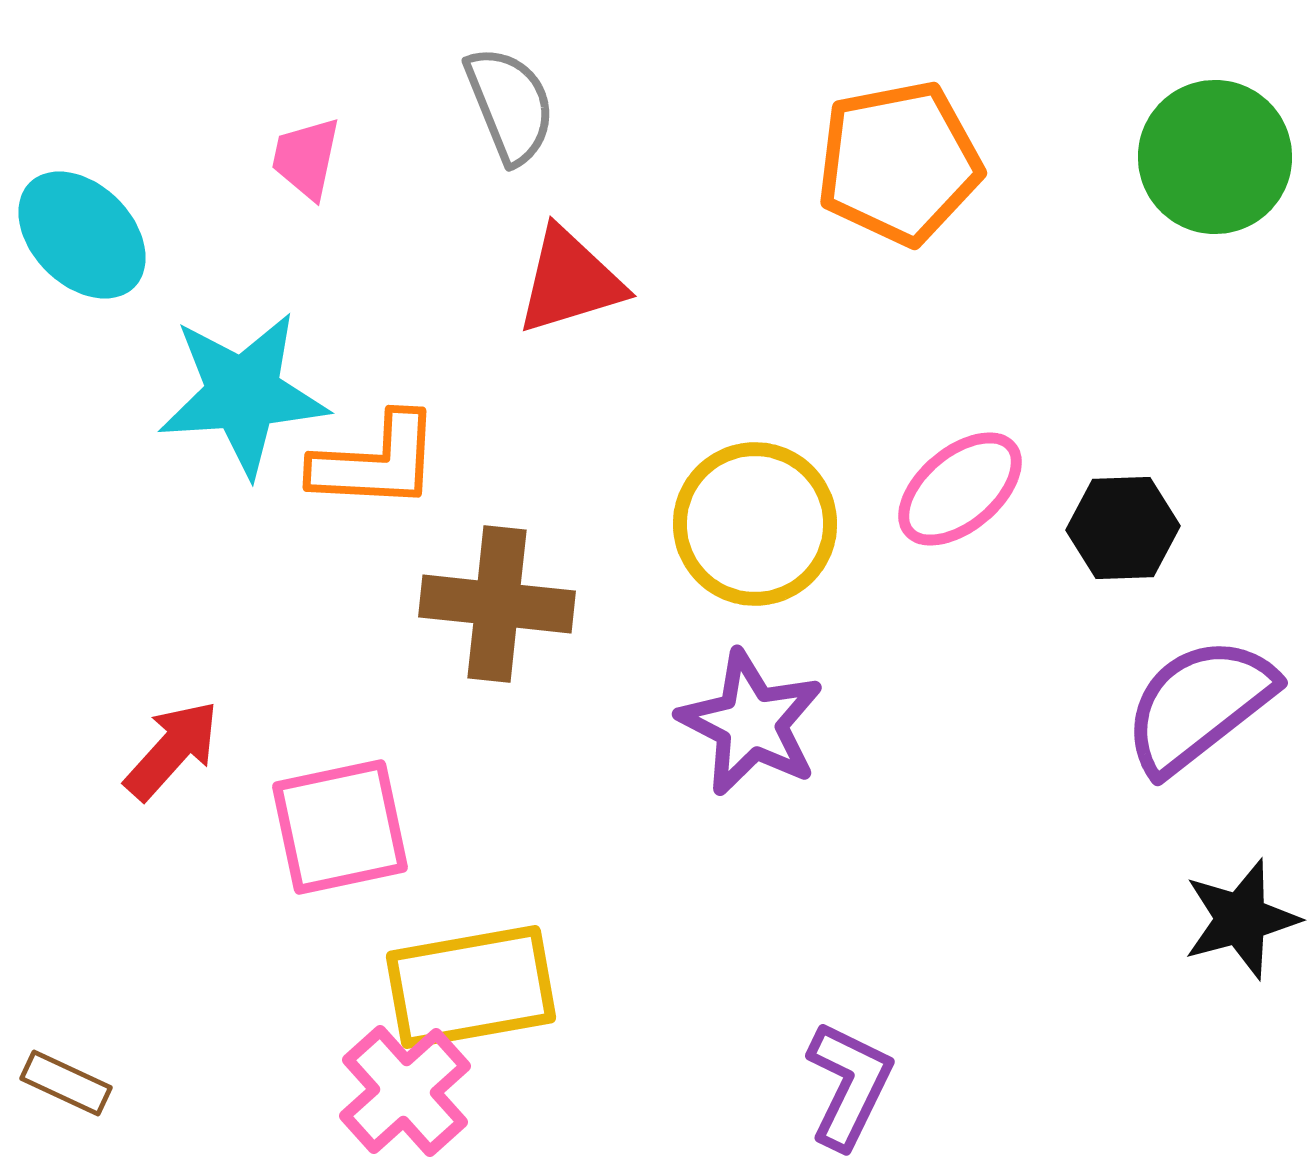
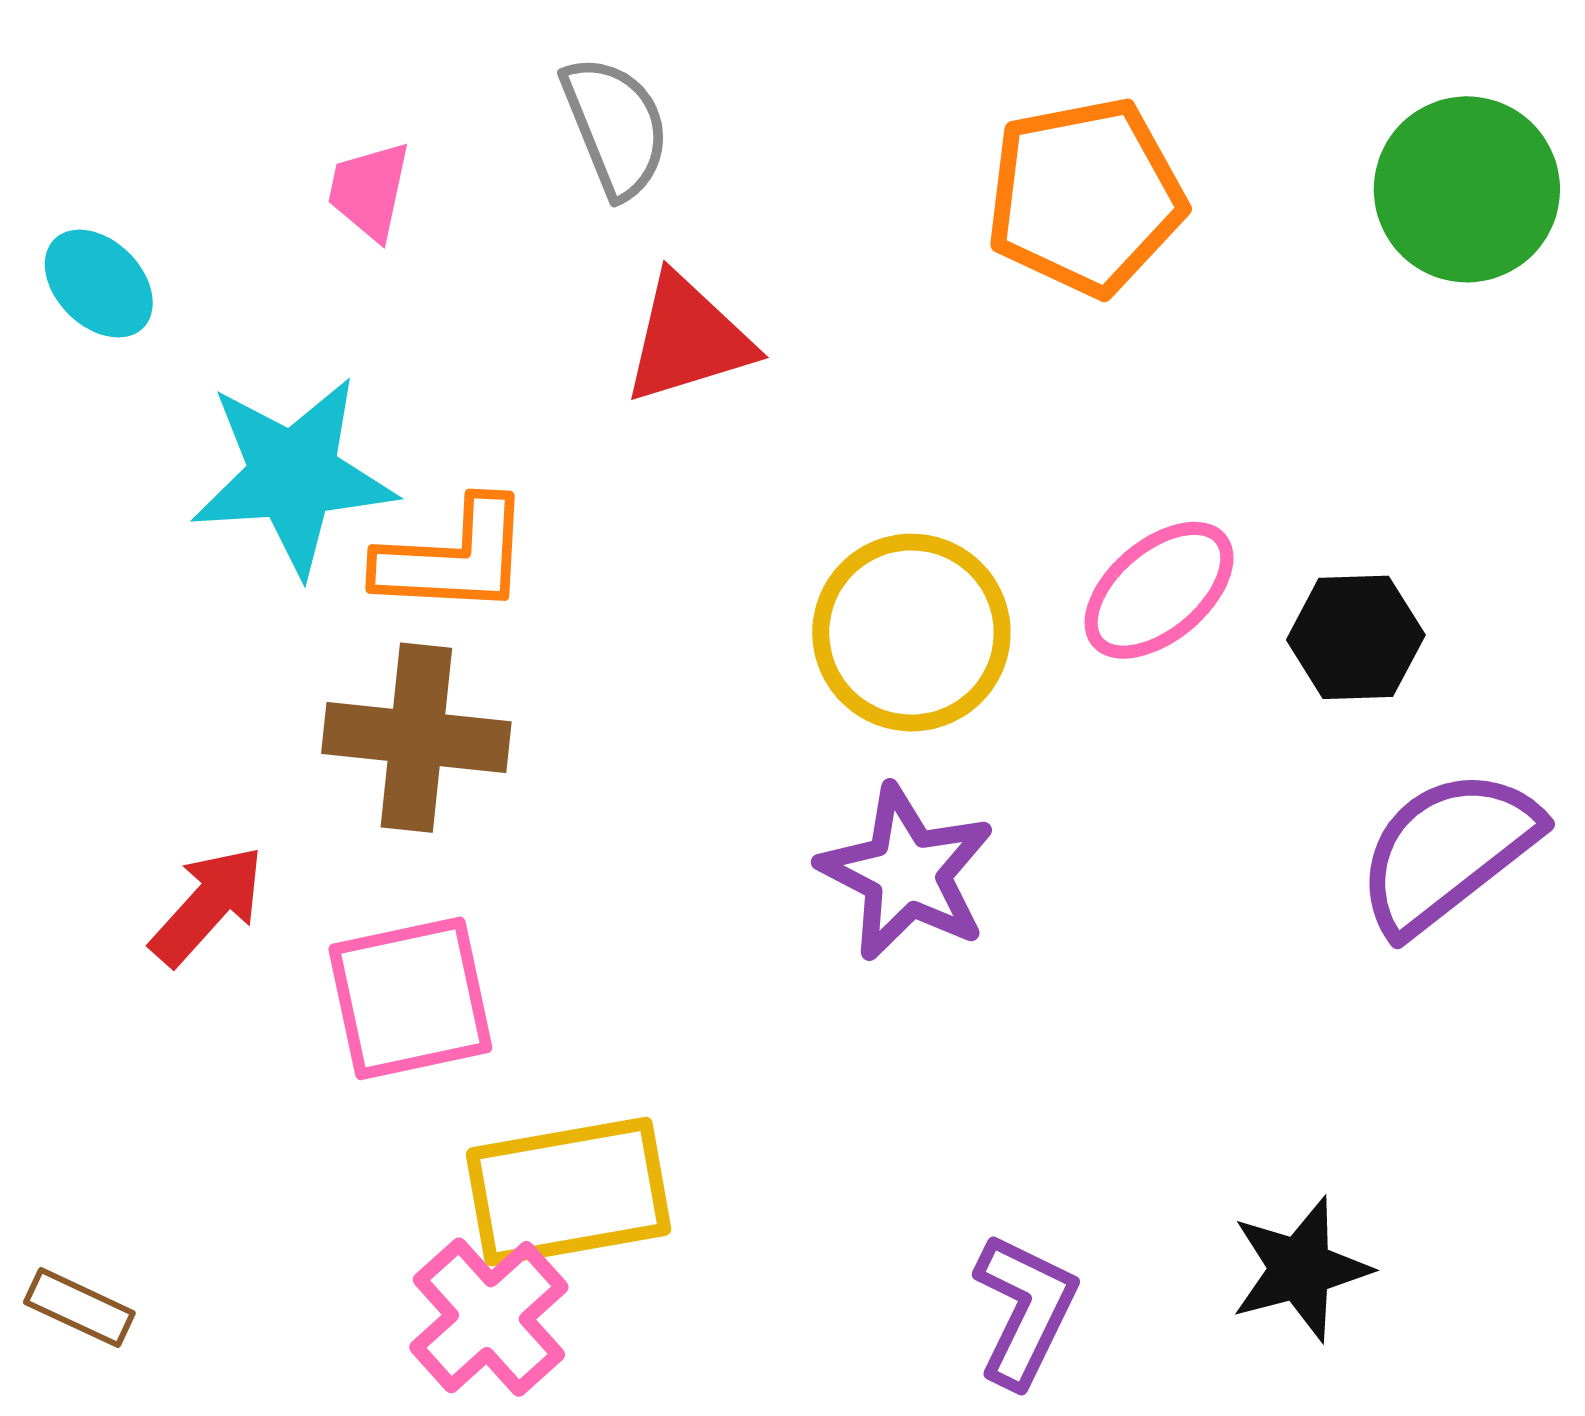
cyan ellipse: (82, 235) -> (99, 284), size x0.7
brown cross: (497, 604) -> (416, 738), moved
black star: (1241, 919) -> (1300, 1269), moved

